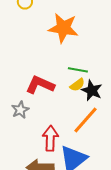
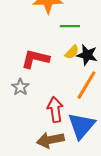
green line: (78, 70) -> (70, 26), moved

